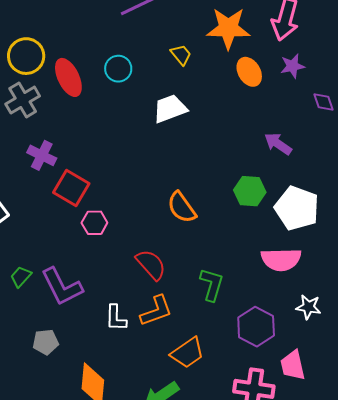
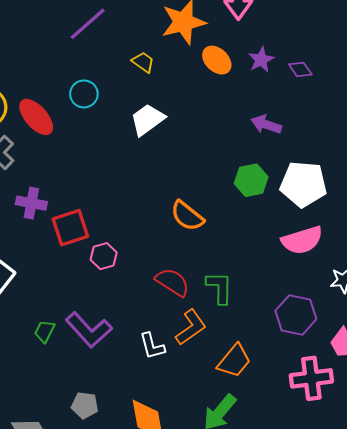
purple star: (292, 66) -> (261, 60), moved
red square: (71, 188) -> (70, 228), turned -33
green L-shape: (212, 285) -> (220, 288), moved
gray pentagon: (46, 342) -> (85, 405), moved, turned 30

